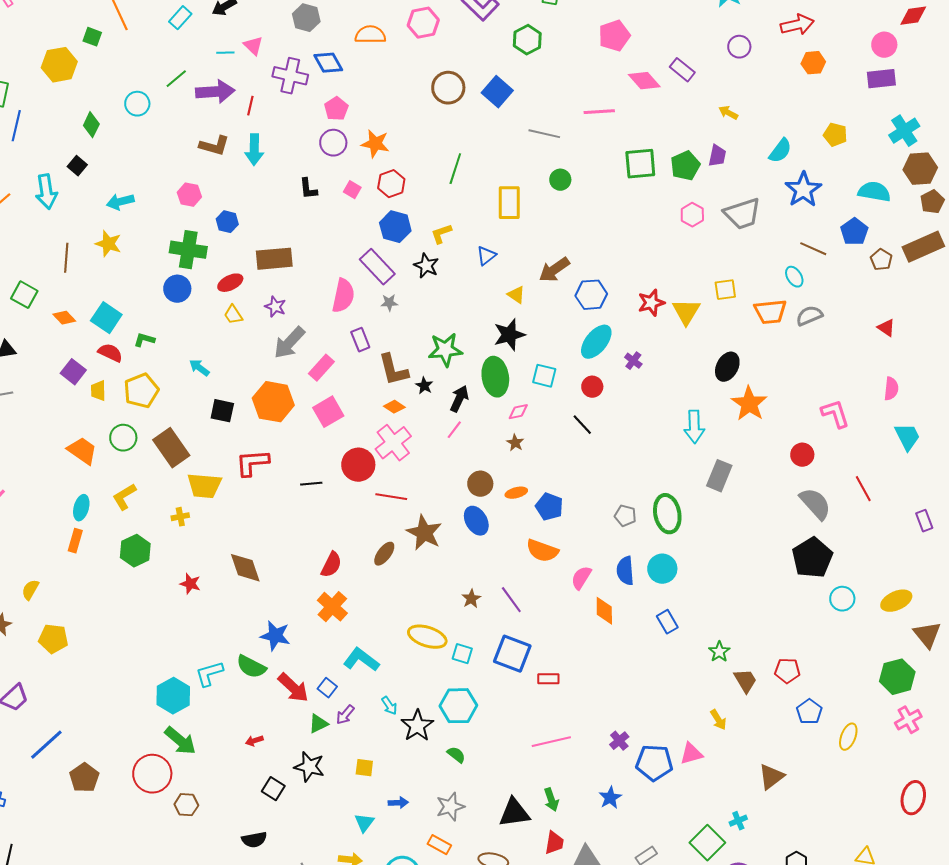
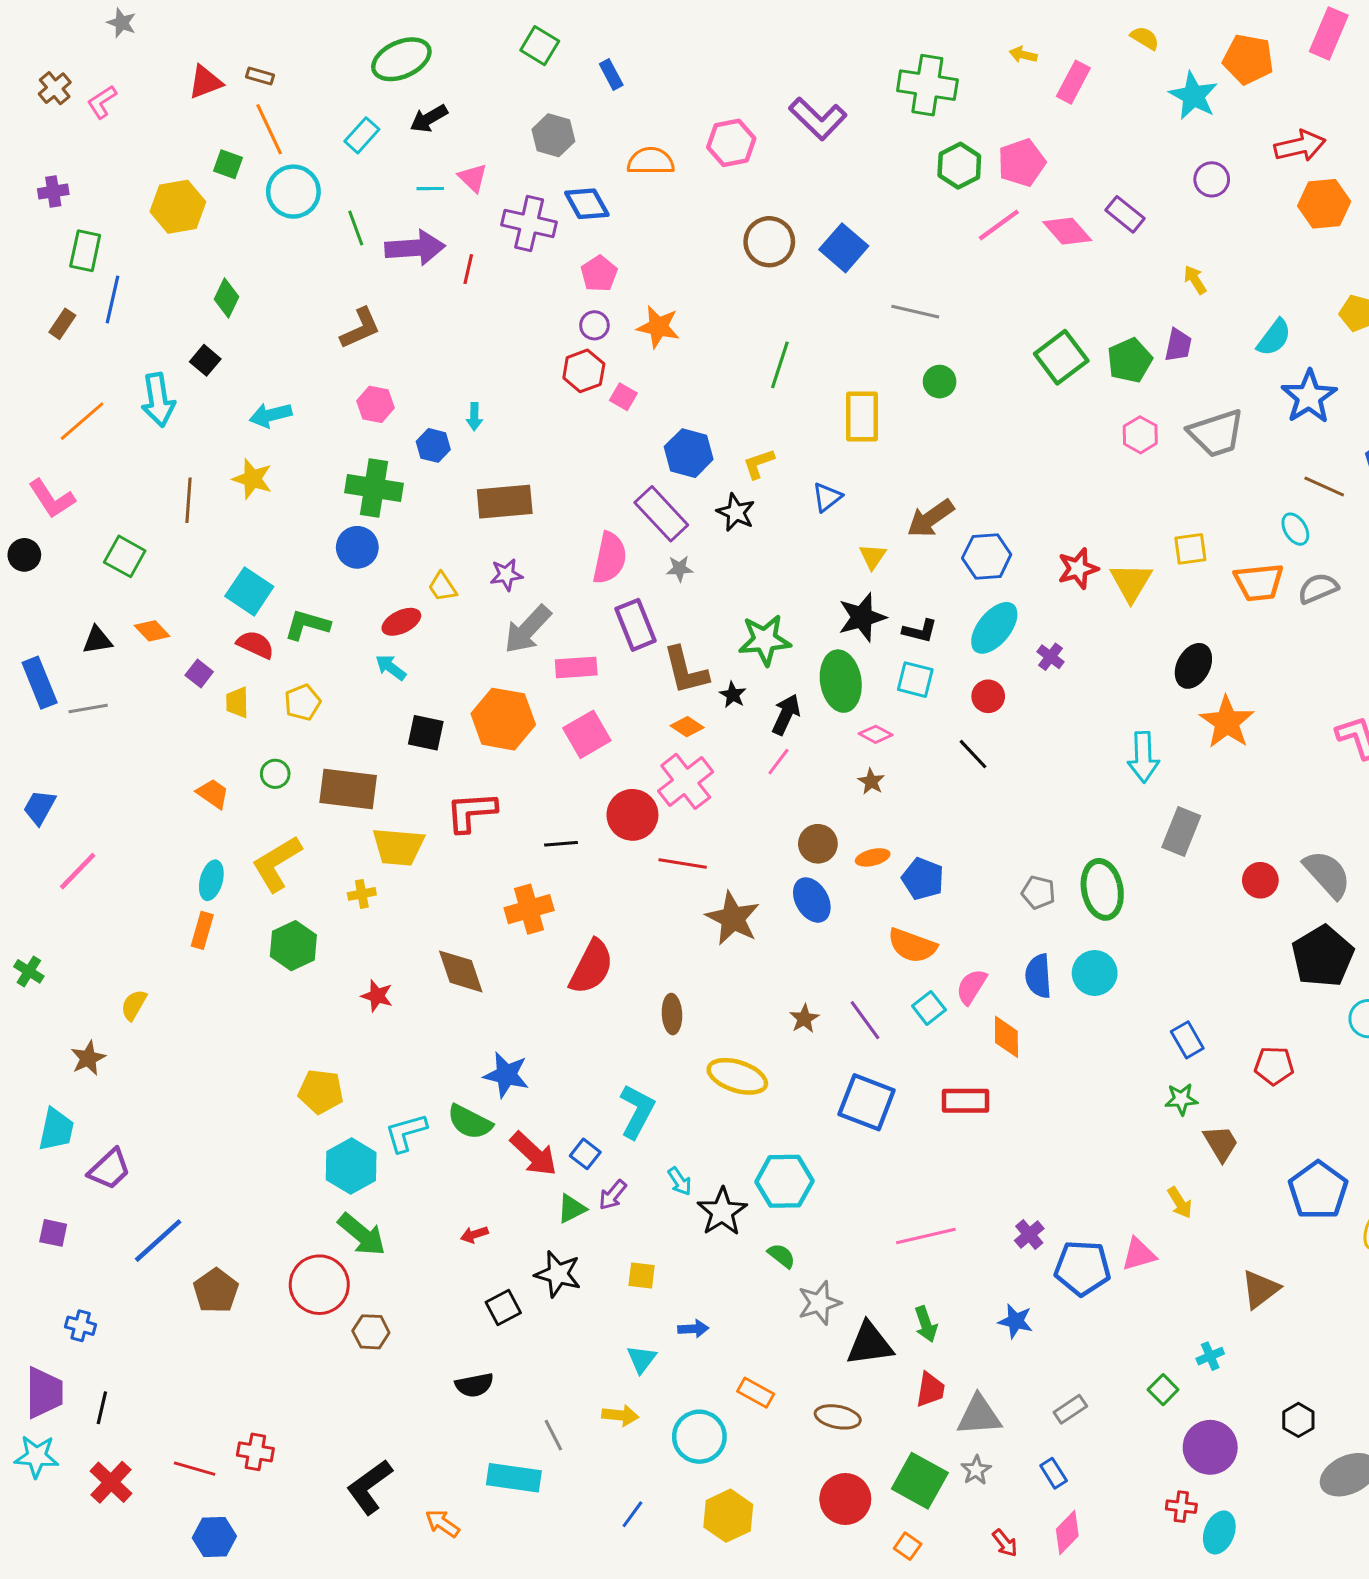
green hexagon: (527, 40) -> (959, 166), moved
orange hexagon: (813, 63) -> (1324, 204), size x1.4
green line: (176, 79) -> (356, 228), turned -70
cyan circle: (137, 104) -> (293, 192), moved, size x1.4
pink line: (599, 112) -> (999, 225), moved, turned -32
yellow arrow: (728, 113) -> (1195, 280), turned 30
purple circle: (333, 143) -> (594, 325), size x0.7
brown L-shape: (214, 146) -> (360, 328), moved, turned -40
cyan arrow: (254, 150) -> (474, 417), moved, size x0.6
green square: (640, 164) -> (1061, 357), turned -32
red hexagon: (391, 184) -> (584, 371), moved
black L-shape: (308, 189) -> (920, 631), moved, turned -70
red ellipse: (230, 283) -> (401, 622), moved
yellow triangle: (516, 295) -> (873, 556), turned 30
purple star: (275, 307) -> (506, 575), turned -30
orange diamond: (64, 318) -> (152, 631), moved
green L-shape: (144, 340) -> (307, 625), size x1.4
purple rectangle: (360, 340) -> (635, 625), size x1.4
pink rectangle: (321, 368) -> (576, 667), turned 44
purple square: (73, 372) -> (199, 673), size x0.7
yellow pentagon: (141, 391) -> (303, 702), size x0.7
pink diamond: (518, 412) -> (876, 734), turned 40
green circle: (123, 438) -> (275, 774), size x0.7
brown rectangle: (171, 448) -> (348, 789), turned -48
orange trapezoid: (82, 451) -> (213, 794), size x0.7
red circle: (802, 455) -> (1260, 880), moved
yellow L-shape: (124, 497) -> (277, 864), size x1.4
brown ellipse: (384, 554) -> (672, 1014), moved, turned -40
red semicircle: (331, 565) -> (591, 967), size x1.4
orange cross: (332, 607) -> (529, 909), moved, turned 32
blue rectangle: (667, 622) -> (1187, 1040), moved
yellow pentagon: (53, 639) -> (321, 1092), moved
green star: (719, 652) -> (1181, 1099), turned 30
cyan square: (462, 654) -> (929, 1008), moved, turned 35
cyan L-shape: (361, 660) -> (637, 1111), turned 81
red pentagon: (787, 671) -> (1274, 1066), moved
red rectangle: (548, 679) -> (965, 1101), moved, size x1.4
blue pentagon: (809, 712) -> (1318, 1190), size x1.5
black square: (273, 789) -> (503, 1307), turned 30
blue star: (610, 798) -> (1016, 1321), turned -30
gray star: (450, 807) -> (819, 1303), moved
green square: (707, 843) -> (1163, 1390), size x0.6

